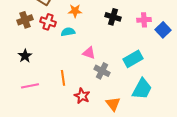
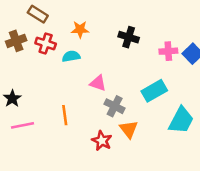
pink cross: (144, 20) -> (168, 51), moved
black star: (25, 56) -> (12, 98), moved
cyan trapezoid: (142, 89) -> (181, 120), moved
red star: (82, 96) -> (102, 141), moved
orange triangle: (113, 104) -> (129, 129), moved

